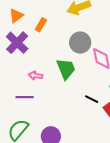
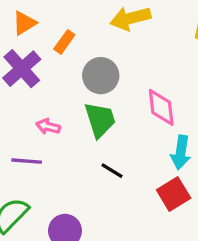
gray circle: (80, 43) -> (101, 76), moved
black line: (92, 99) -> (112, 171), moved

